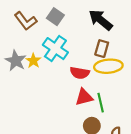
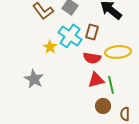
brown rectangle: (102, 49) -> (92, 32), moved
gray star: (16, 61) -> (34, 79), moved

